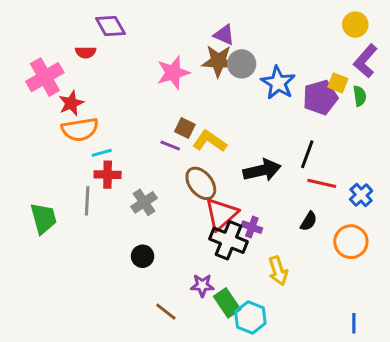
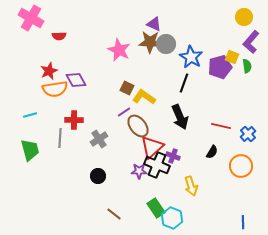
purple diamond: (110, 26) -> (76, 80), moved
pink star: (173, 73) -> (119, 50), turned -30
pink cross: (45, 77) -> (31, 18), moved, turned -30
purple line: (170, 146) -> (124, 112), moved, turned -56
cyan line: (102, 153) -> (30, 115), moved
black line: (307, 154) -> (184, 83), moved
black arrow: (262, 170) -> (180, 117), turned 80
purple star: (202, 285) -> (139, 171), moved

